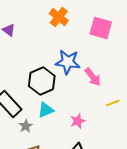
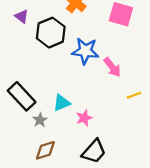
black hexagon: (42, 81) -> (51, 33), moved
pink star: (78, 121) -> (84, 118), moved

